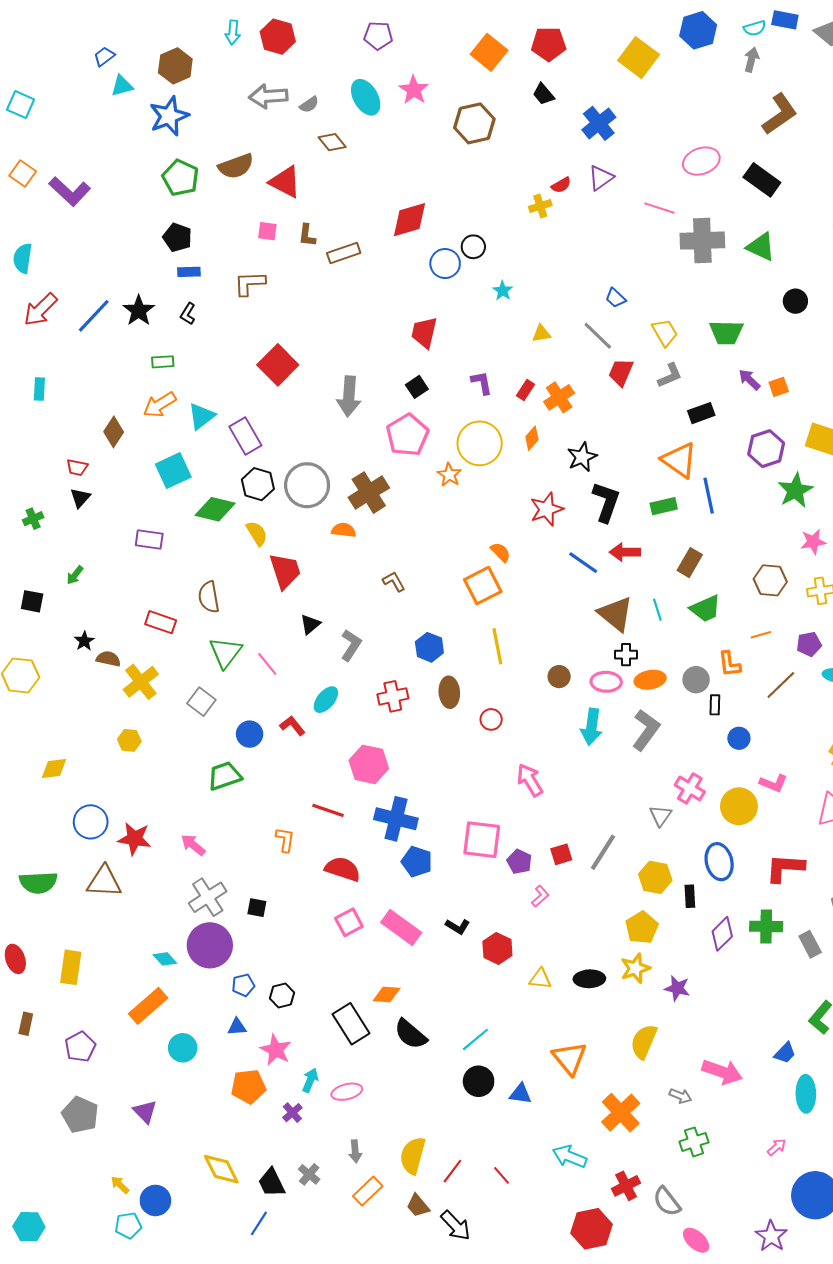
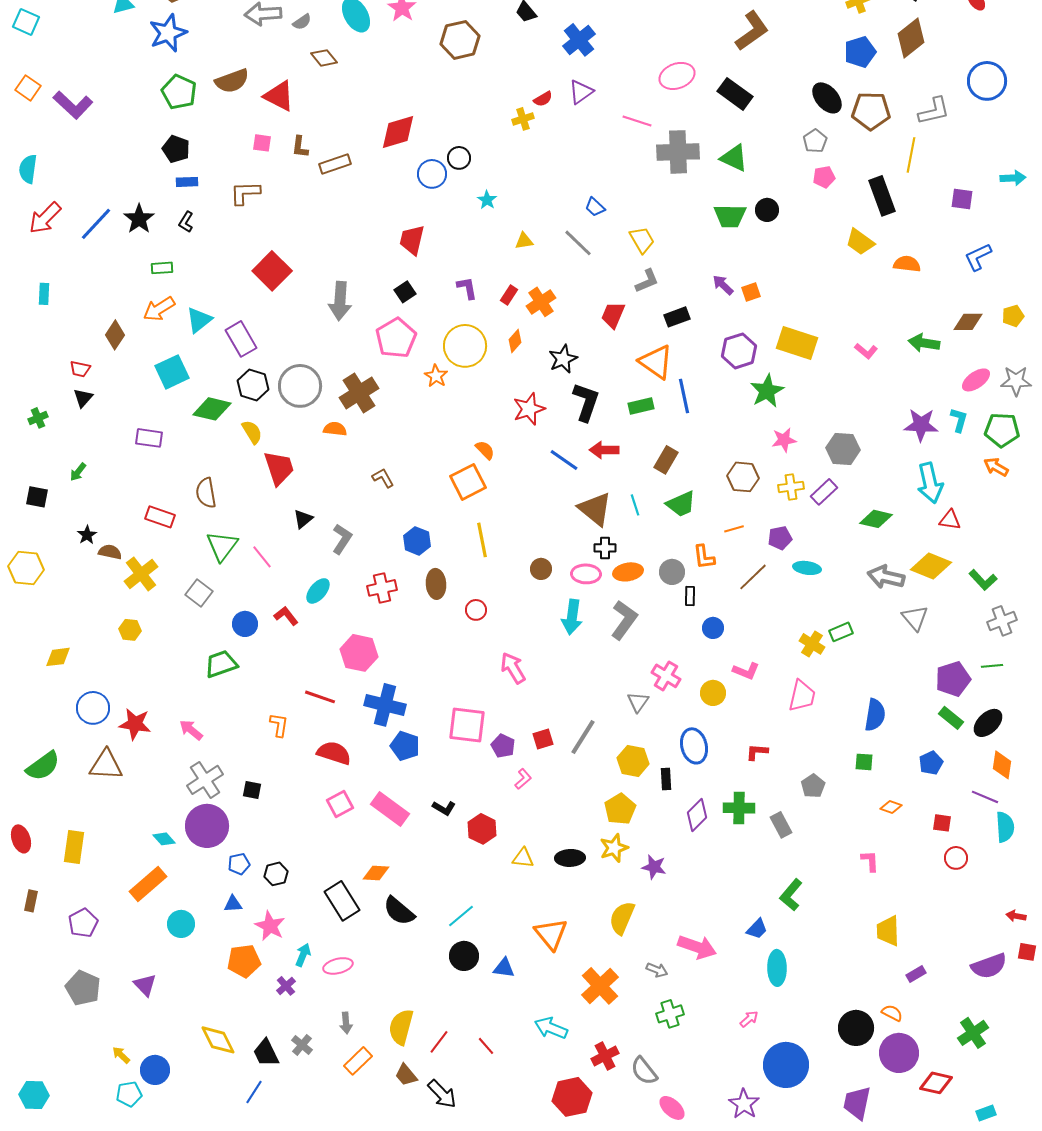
green trapezoid: (726, 333) -> (730, 216), moved
red trapezoid: (621, 372) -> (613, 315), moved
yellow circle: (739, 806) -> (713, 693), size x0.7
red L-shape: (785, 868) -> (757, 752), size x0.6
green semicircle: (38, 883) -> (43, 766), turned -33

